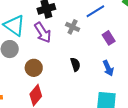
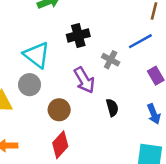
purple arrow: (43, 33) -> (84, 80), moved

